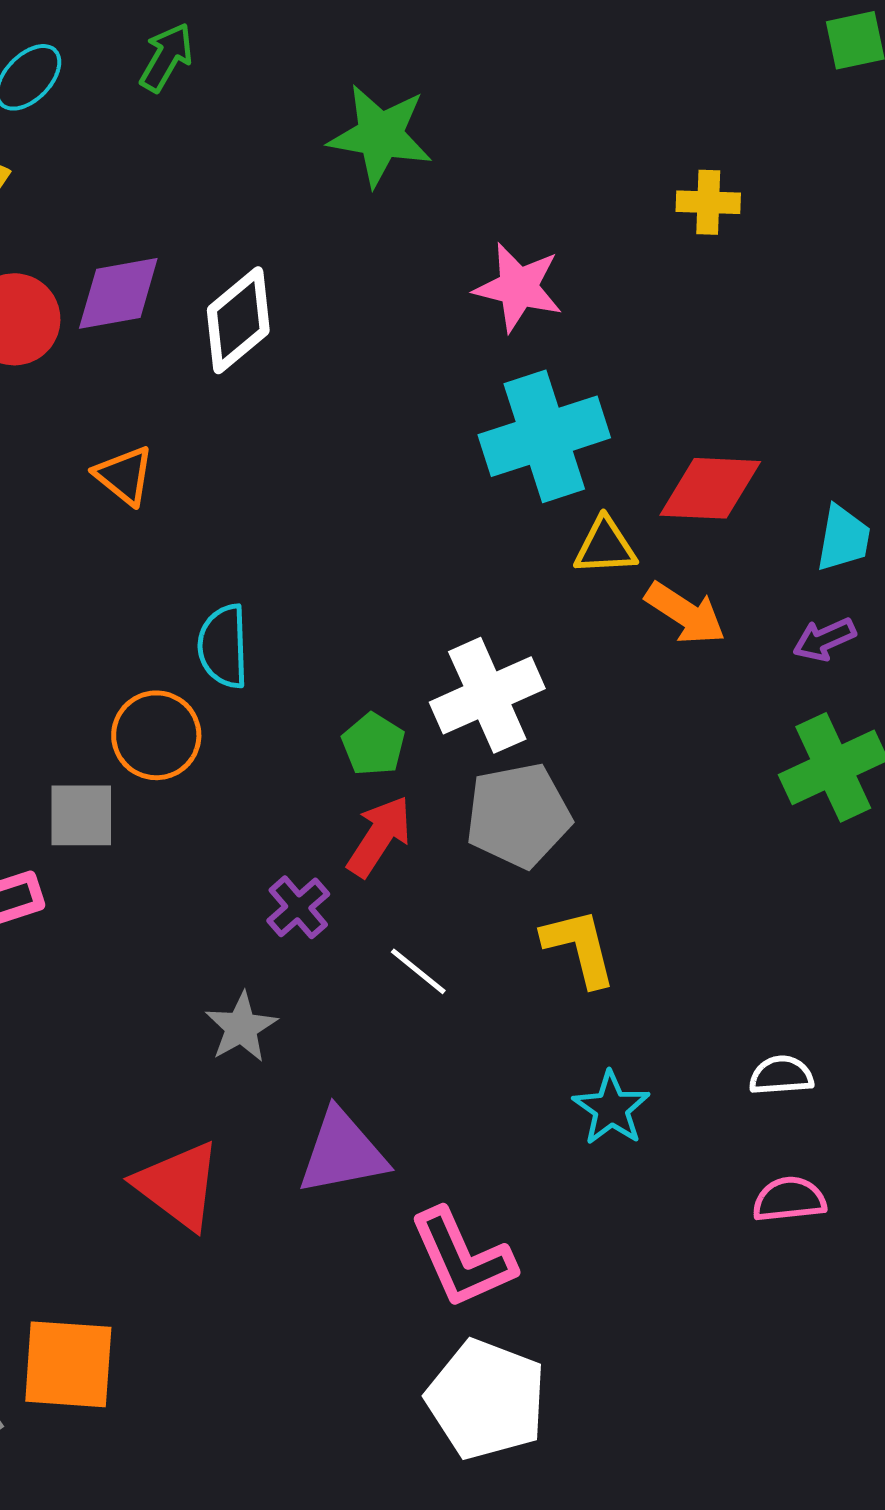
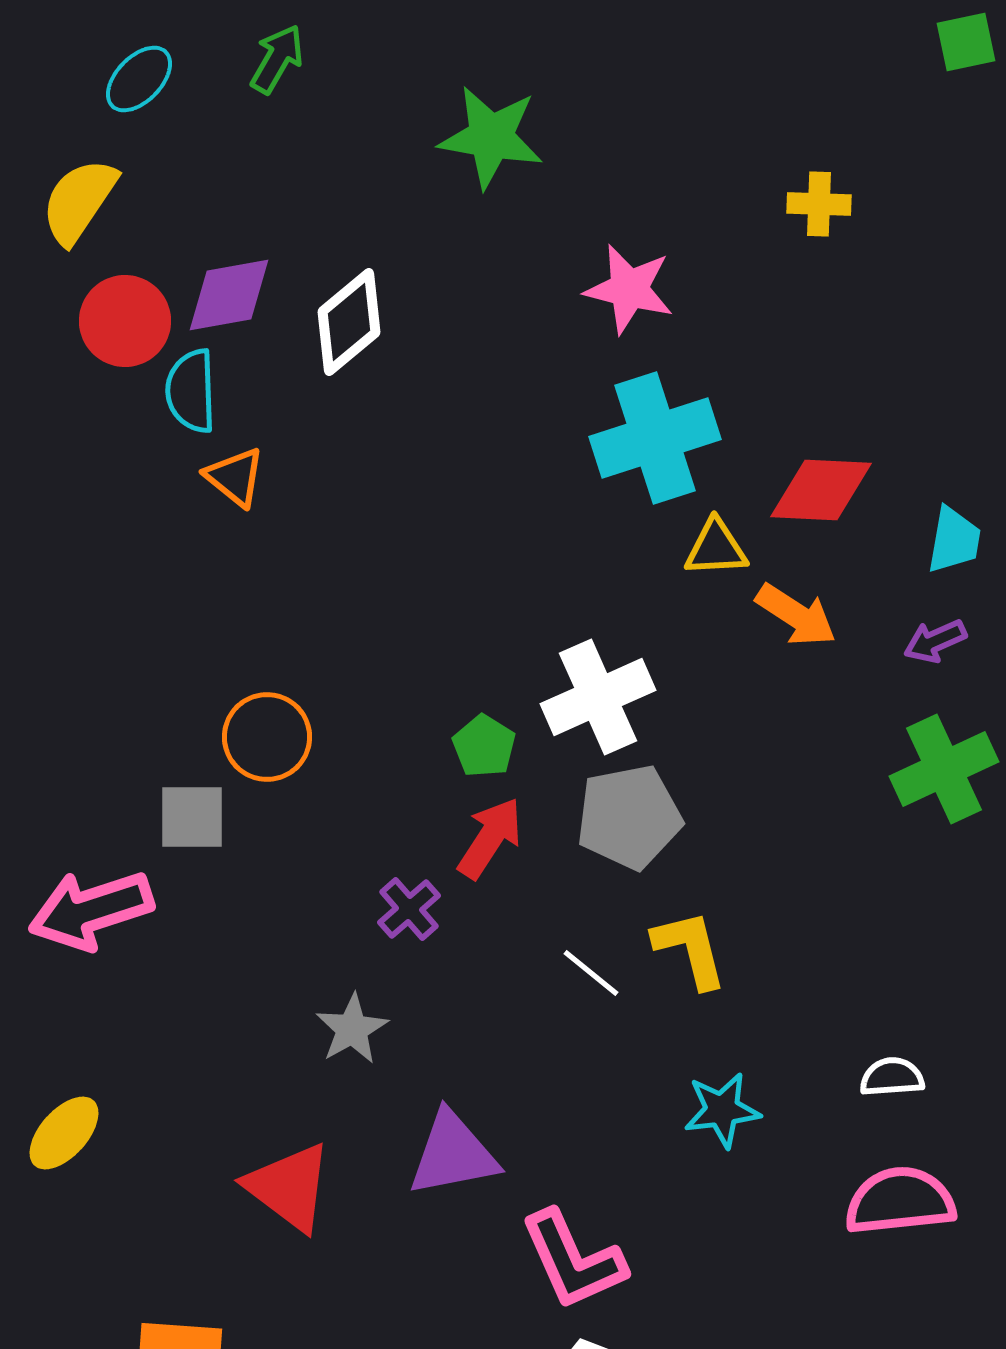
cyan semicircle: (223, 646) -> (191, 391), moved
white line: (418, 971) -> (591, 973), moved
cyan star: (611, 1108) -> (722, 1110), turned 30
pink semicircle: (789, 1199) -> (900, 1201), size x1.5

